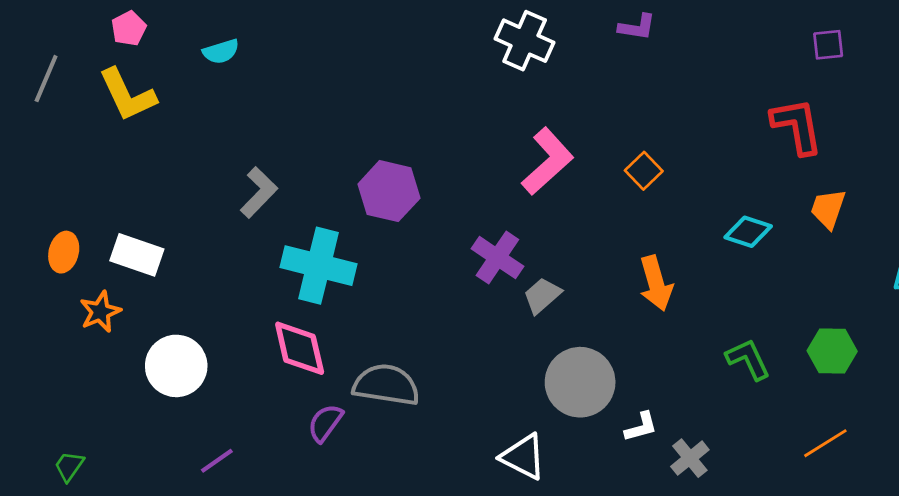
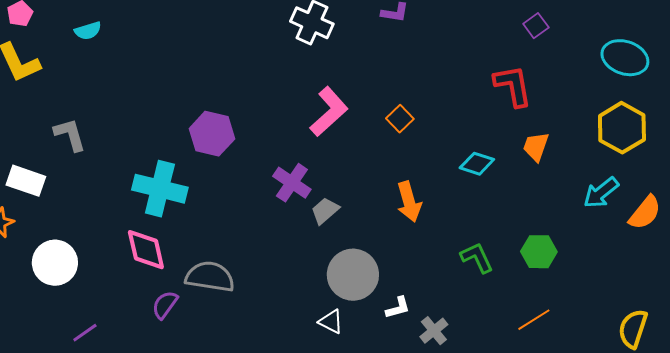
purple square: (828, 45) -> (536, 26), turned -30
gray L-shape: (259, 192) -> (70, 135), moved, turned -60
white triangle: (523, 457) -> (331, 322), moved, size x0.7

